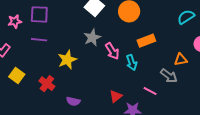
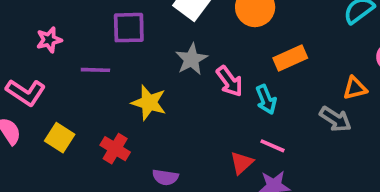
purple square: (39, 14) -> (129, 28), moved
yellow star: (67, 60) -> (149, 103), turned -30
pink line: (150, 91) -> (273, 146), moved

